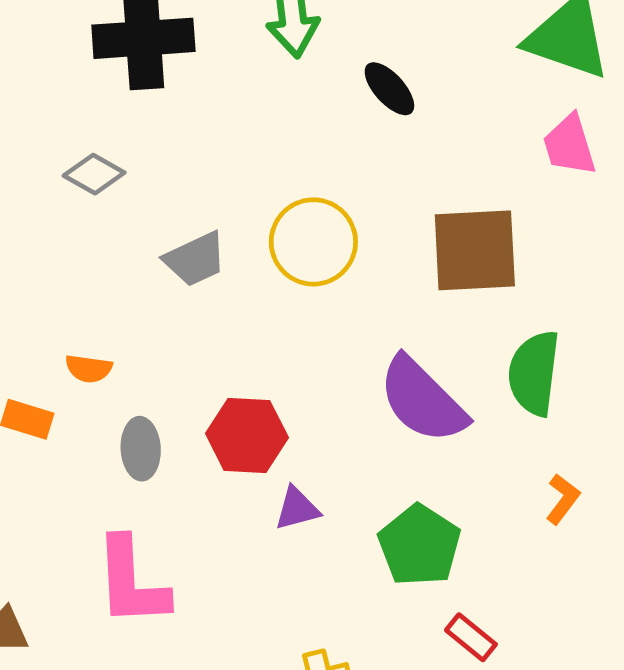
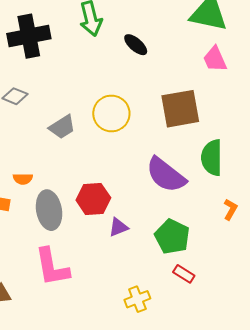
gray ellipse: (141, 449) -> (49, 210), size x1.5
red rectangle: (471, 637) -> (184, 274), moved

